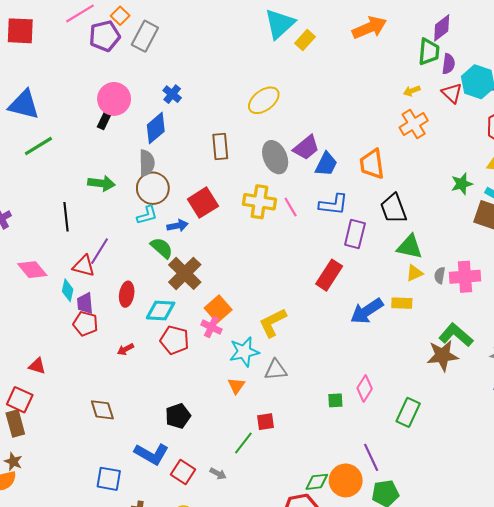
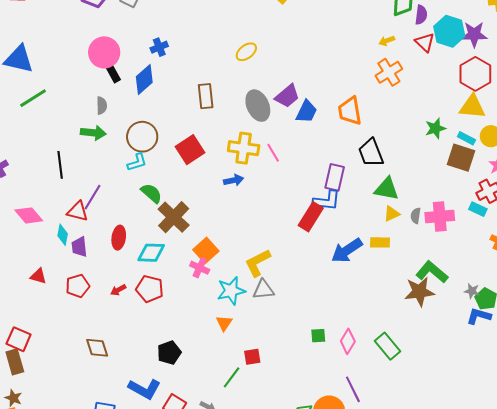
blue cross: (172, 94) -> (159, 47), turned 30
yellow ellipse: (264, 100) -> (246, 52), size x0.7
black rectangle: (105, 119) -> (113, 73), moved, turned -54
gray semicircle: (147, 163) -> (102, 106), moved, size x0.7
blue L-shape: (333, 204) -> (327, 201), moved
blue arrow: (177, 226) -> (234, 180), moved
red pentagon: (85, 324) -> (78, 286), moved, turned -30
red pentagon: (175, 340) -> (150, 289), moved
red triangle: (37, 366) -> (38, 276), moved
gray triangle: (276, 370) -> (263, 290), moved
pink diamond: (365, 388) -> (348, 341), moved
green rectangle: (408, 412) -> (387, 346), turned -64

